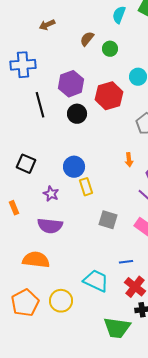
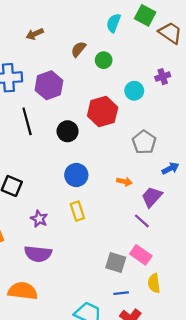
purple hexagon: (71, 84) -> (49, 85), moved
orange arrow: (129, 160) -> (124, 182), turned -72
blue circle: (74, 167) -> (76, 175), moved
gray square: (108, 220) -> (116, 263), moved

